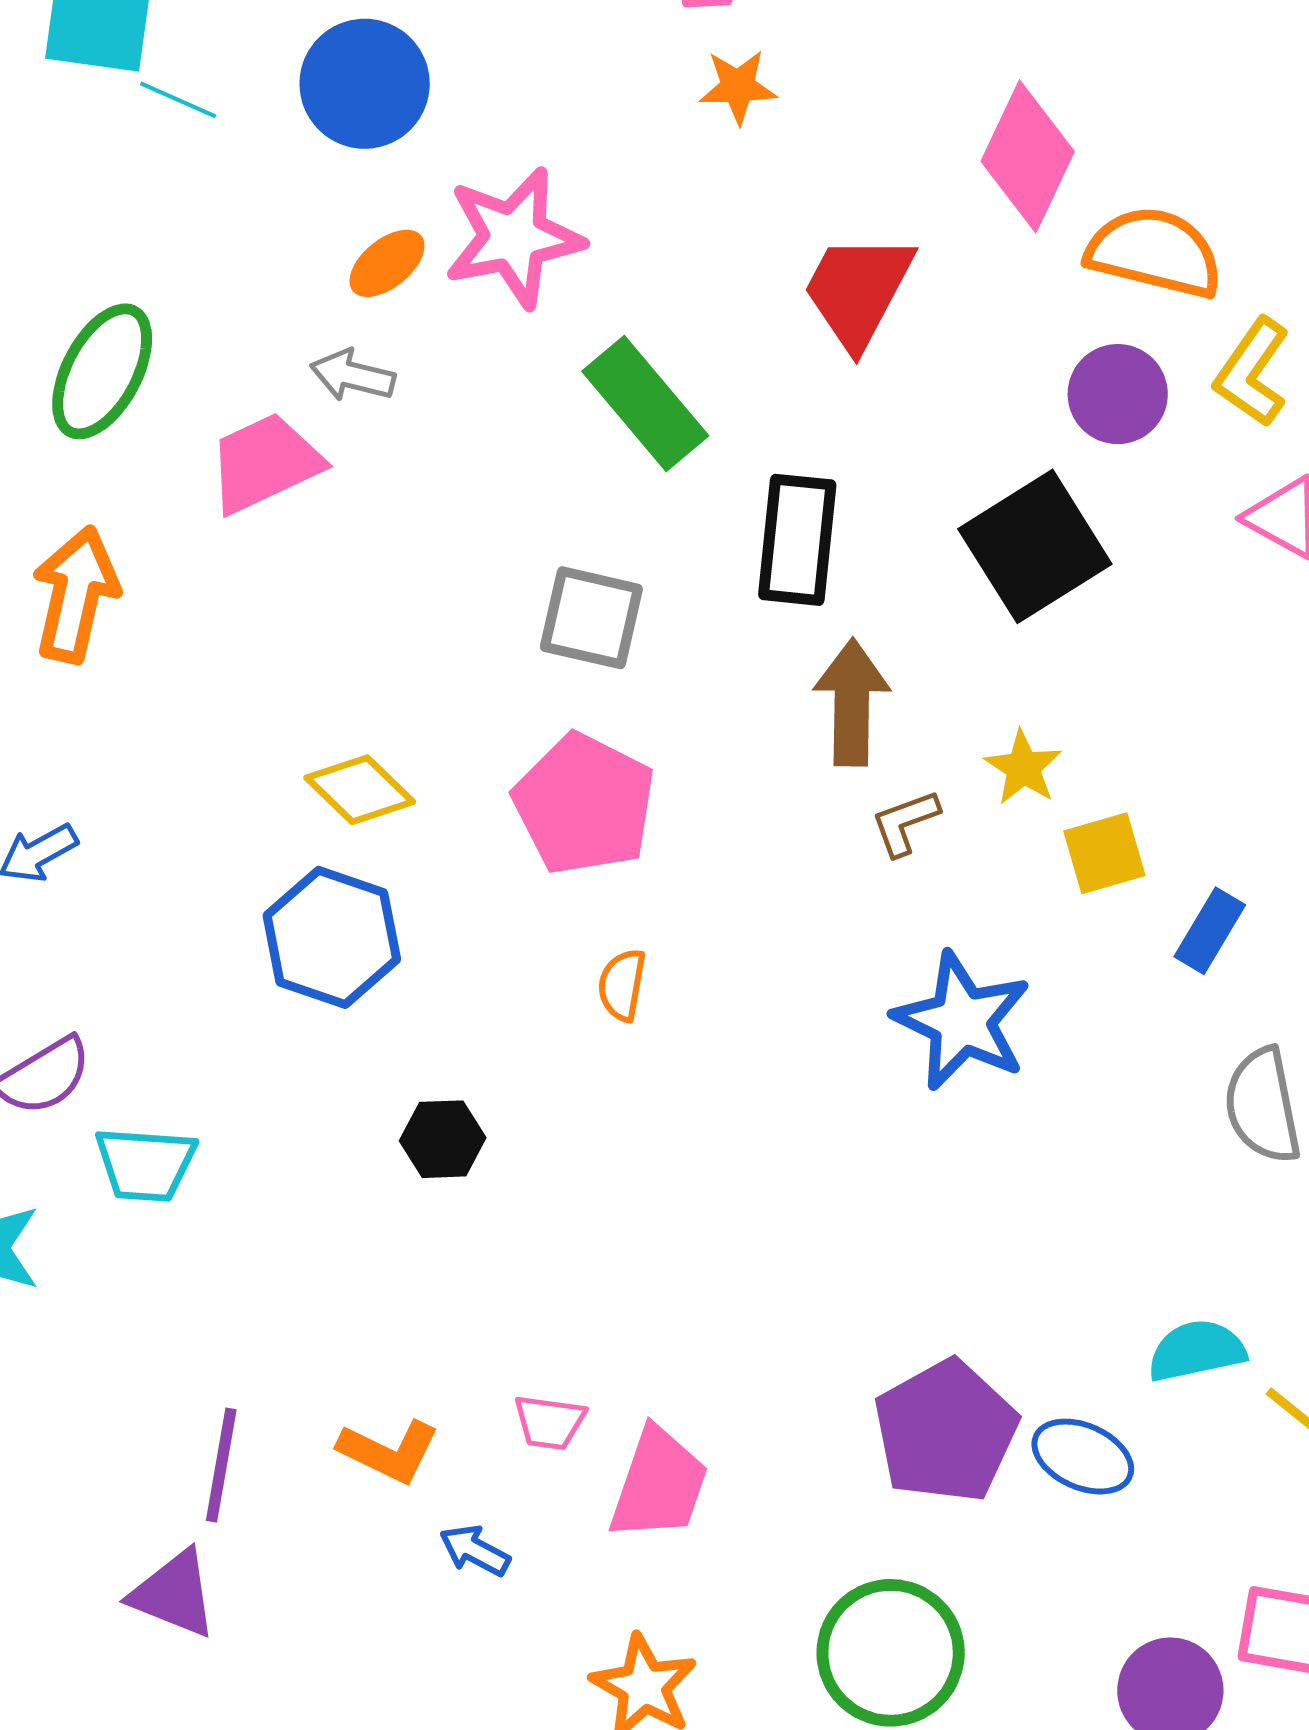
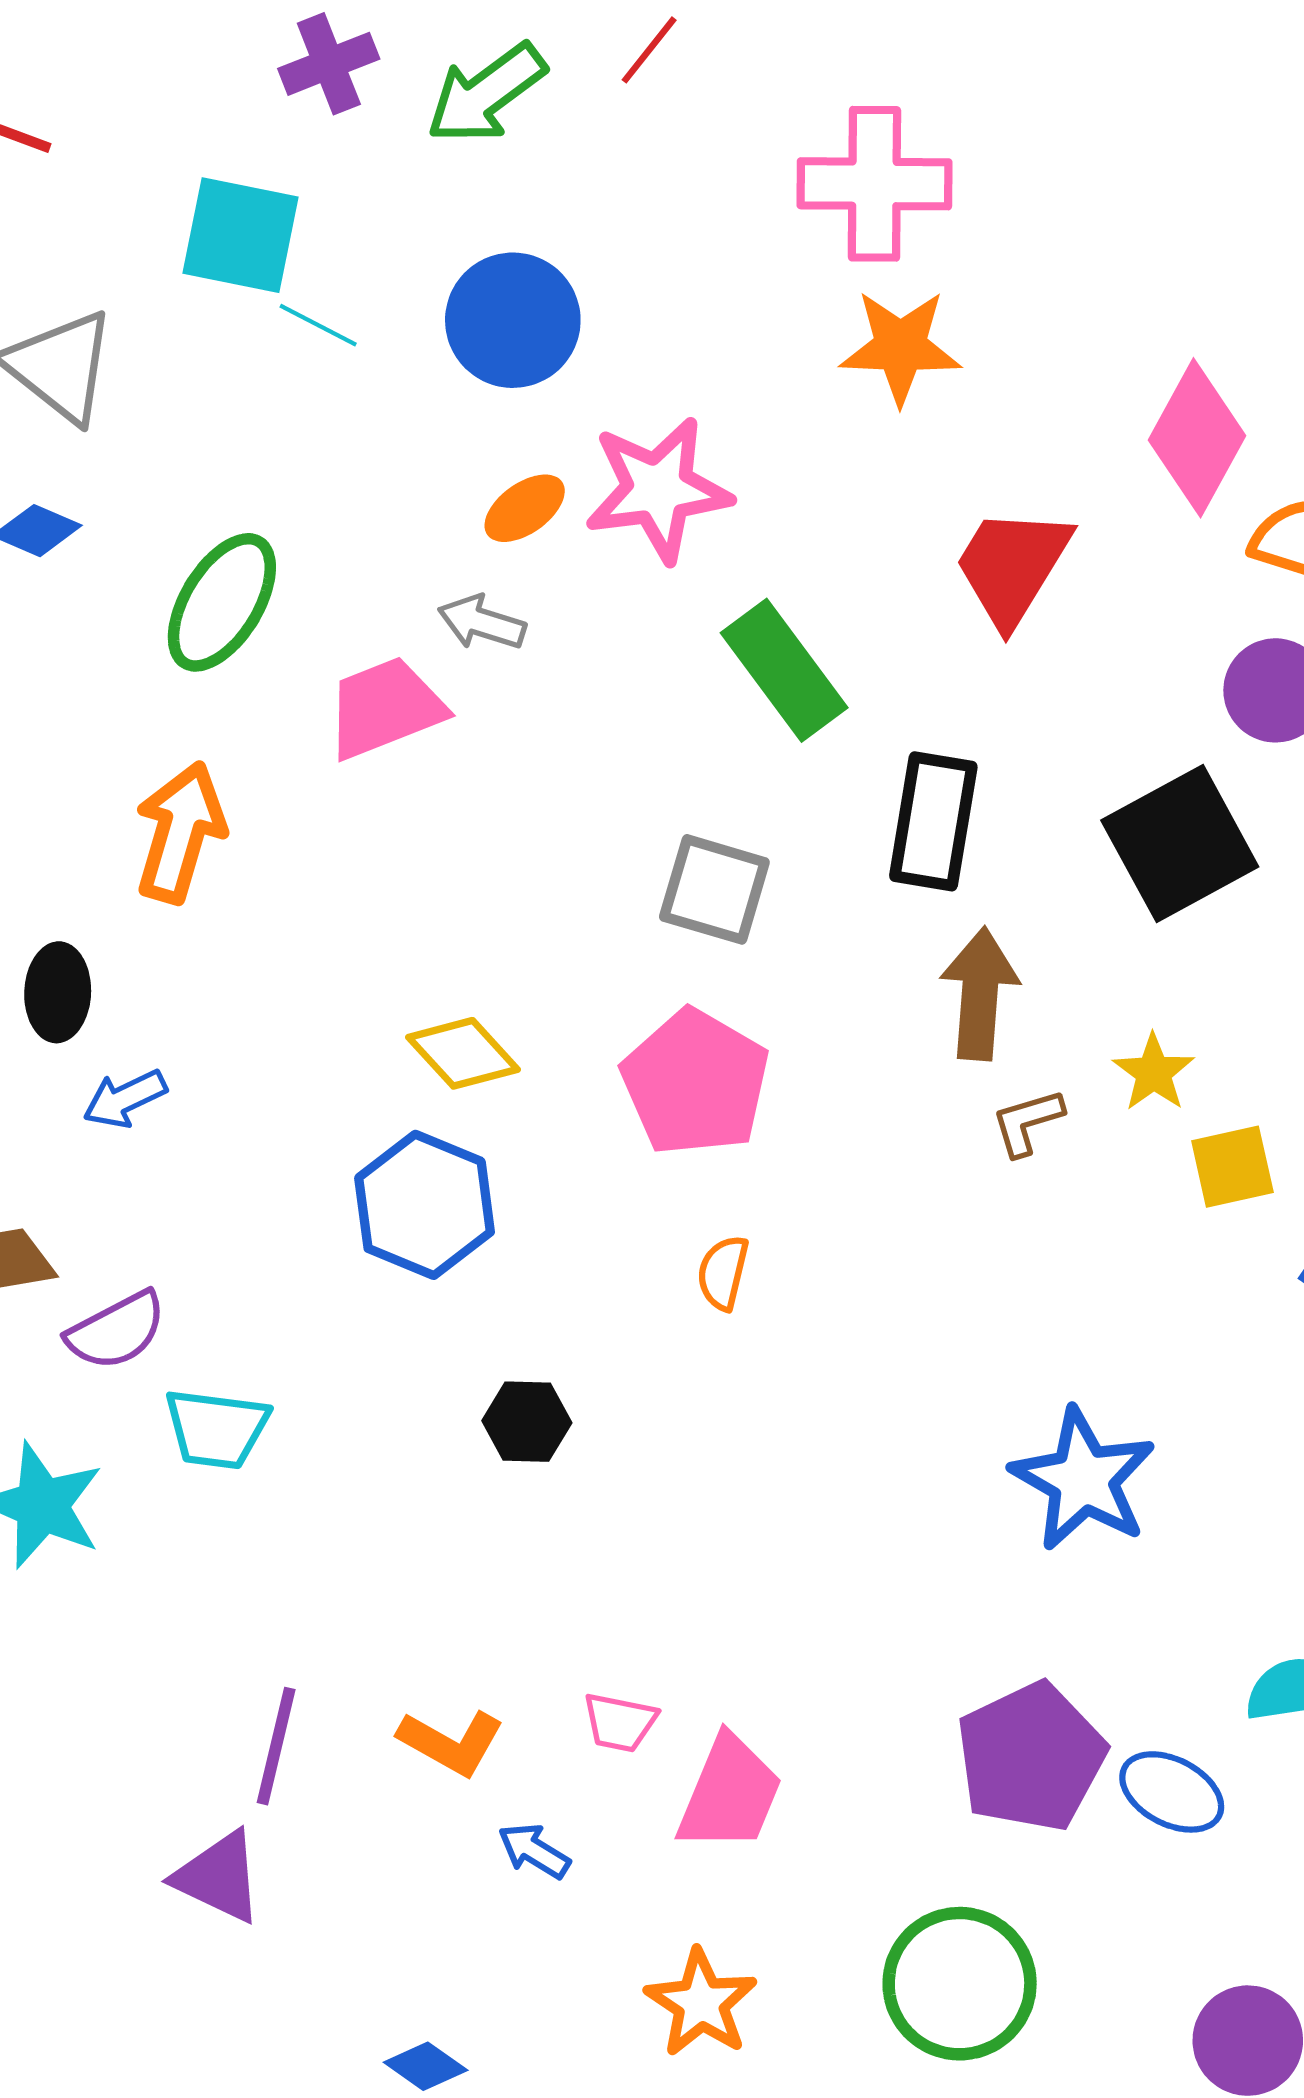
orange star: (738, 87) -> (900, 347), size x1.5
blue star: (962, 1021) -> (1083, 1479), moved

